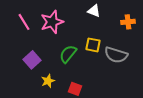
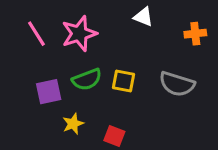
yellow square: (93, 45) -> (124, 81), moved
green semicircle: (68, 54) -> (87, 79), moved, turned -150
purple square: (32, 60) -> (49, 92), turned 30

